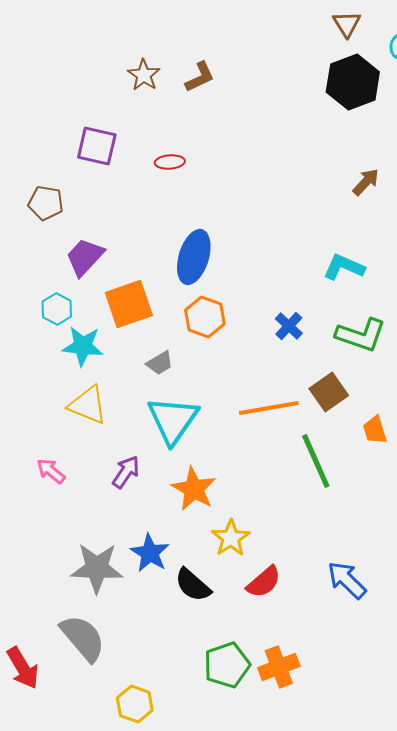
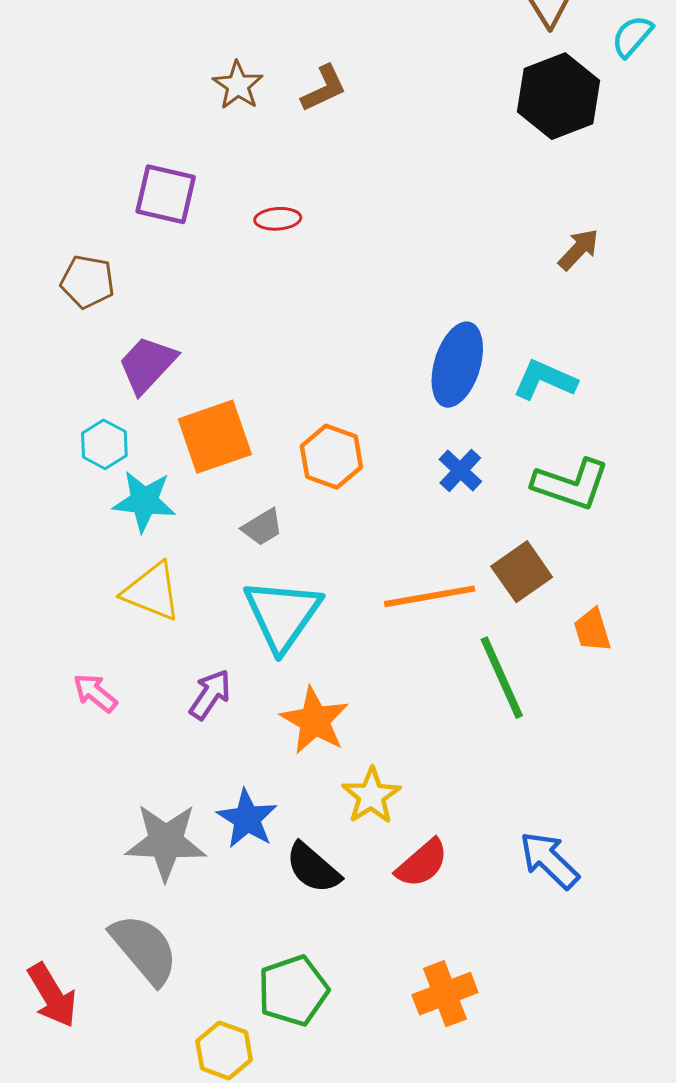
blue ellipse: (194, 257) -> (457, 365), moved
green pentagon: (227, 665) -> (293, 991), moved

